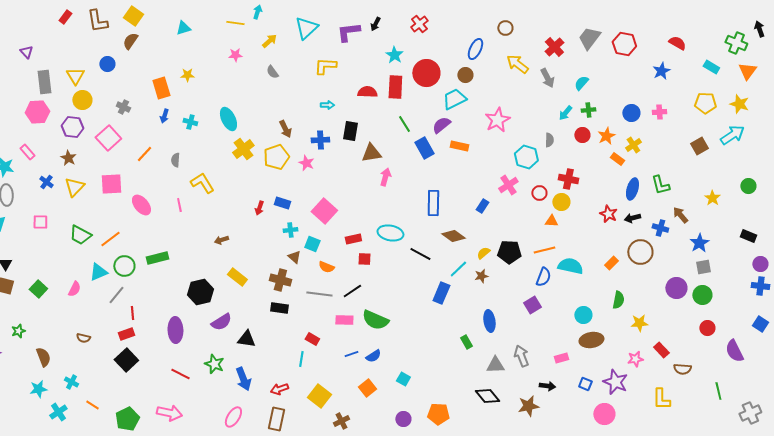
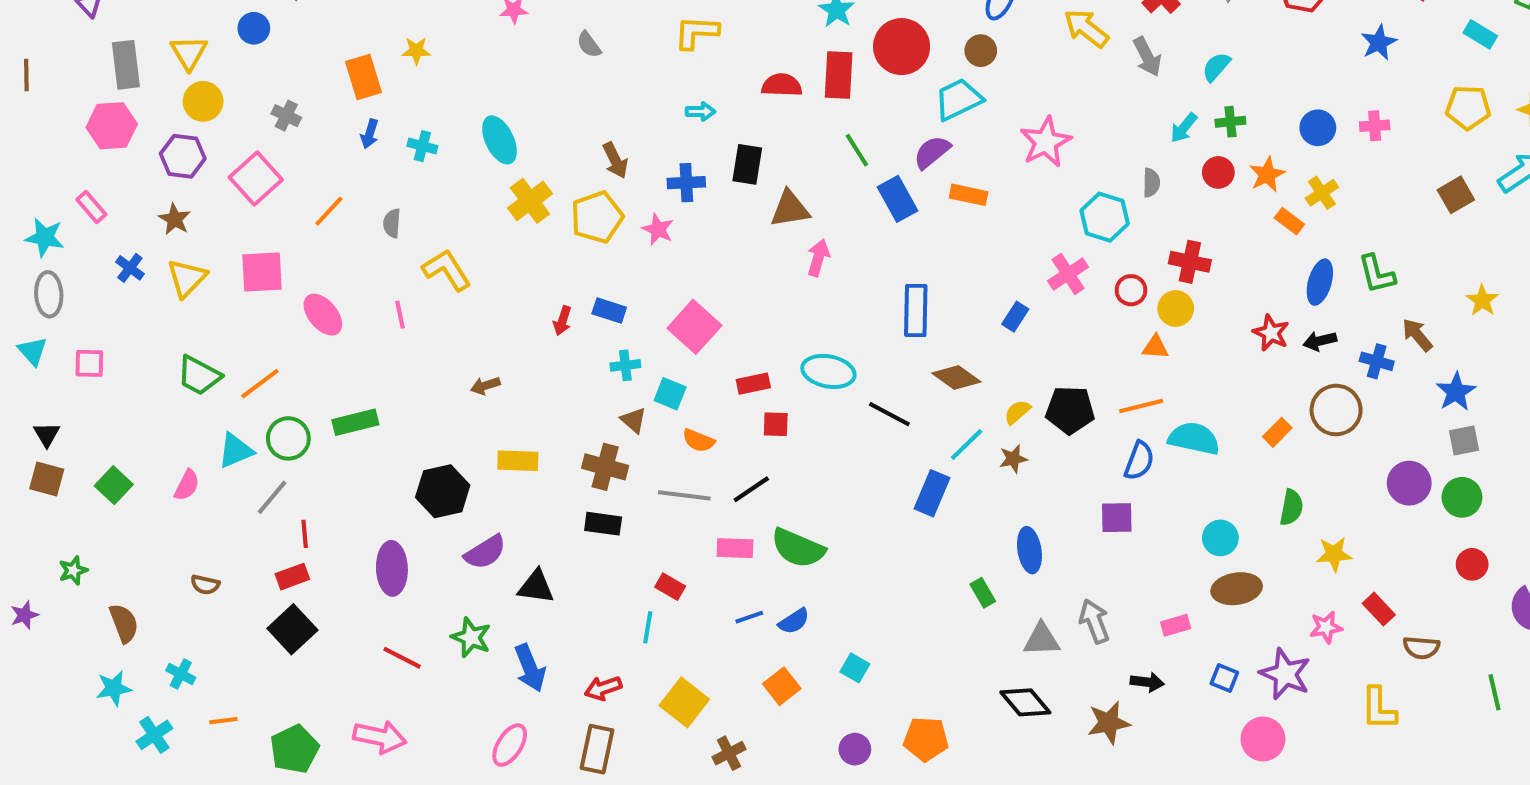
pink square: (40, 222) -> (89, 363), moved
yellow rectangle: (237, 277) -> (518, 461), turned -36
purple square: (532, 305) -> (1117, 518), turned 30
orange line: (92, 405) -> (223, 721), turned -40

